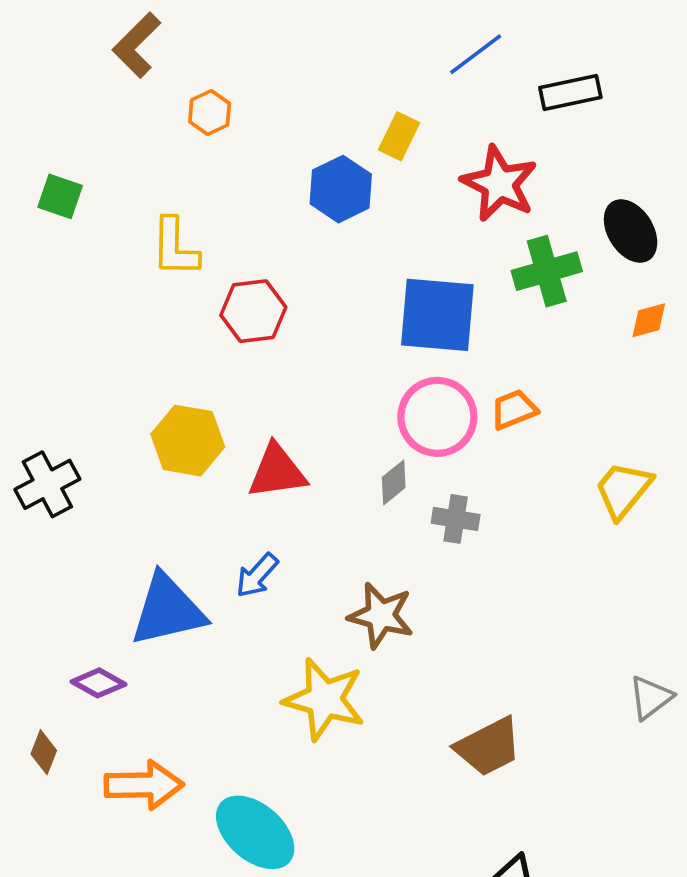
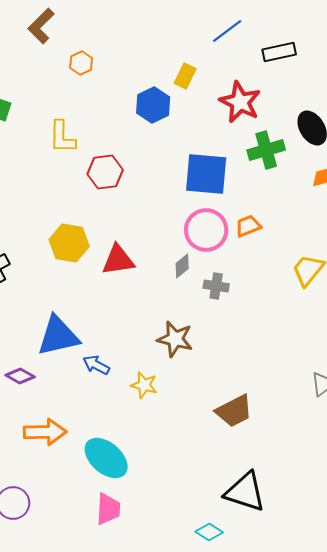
blue arrow: (257, 575) -> (96, 365), moved, turned 76
yellow star: (324, 699) -> (144, 385), size x0.6

